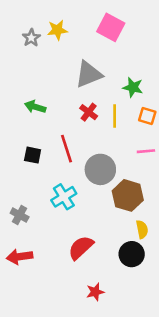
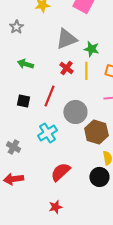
gray star: (31, 38) -> (16, 27), moved
green star: (133, 87) -> (91, 49), moved
red line: (66, 149) -> (49, 96), turned 40
red star: (95, 292) -> (55, 207), moved

